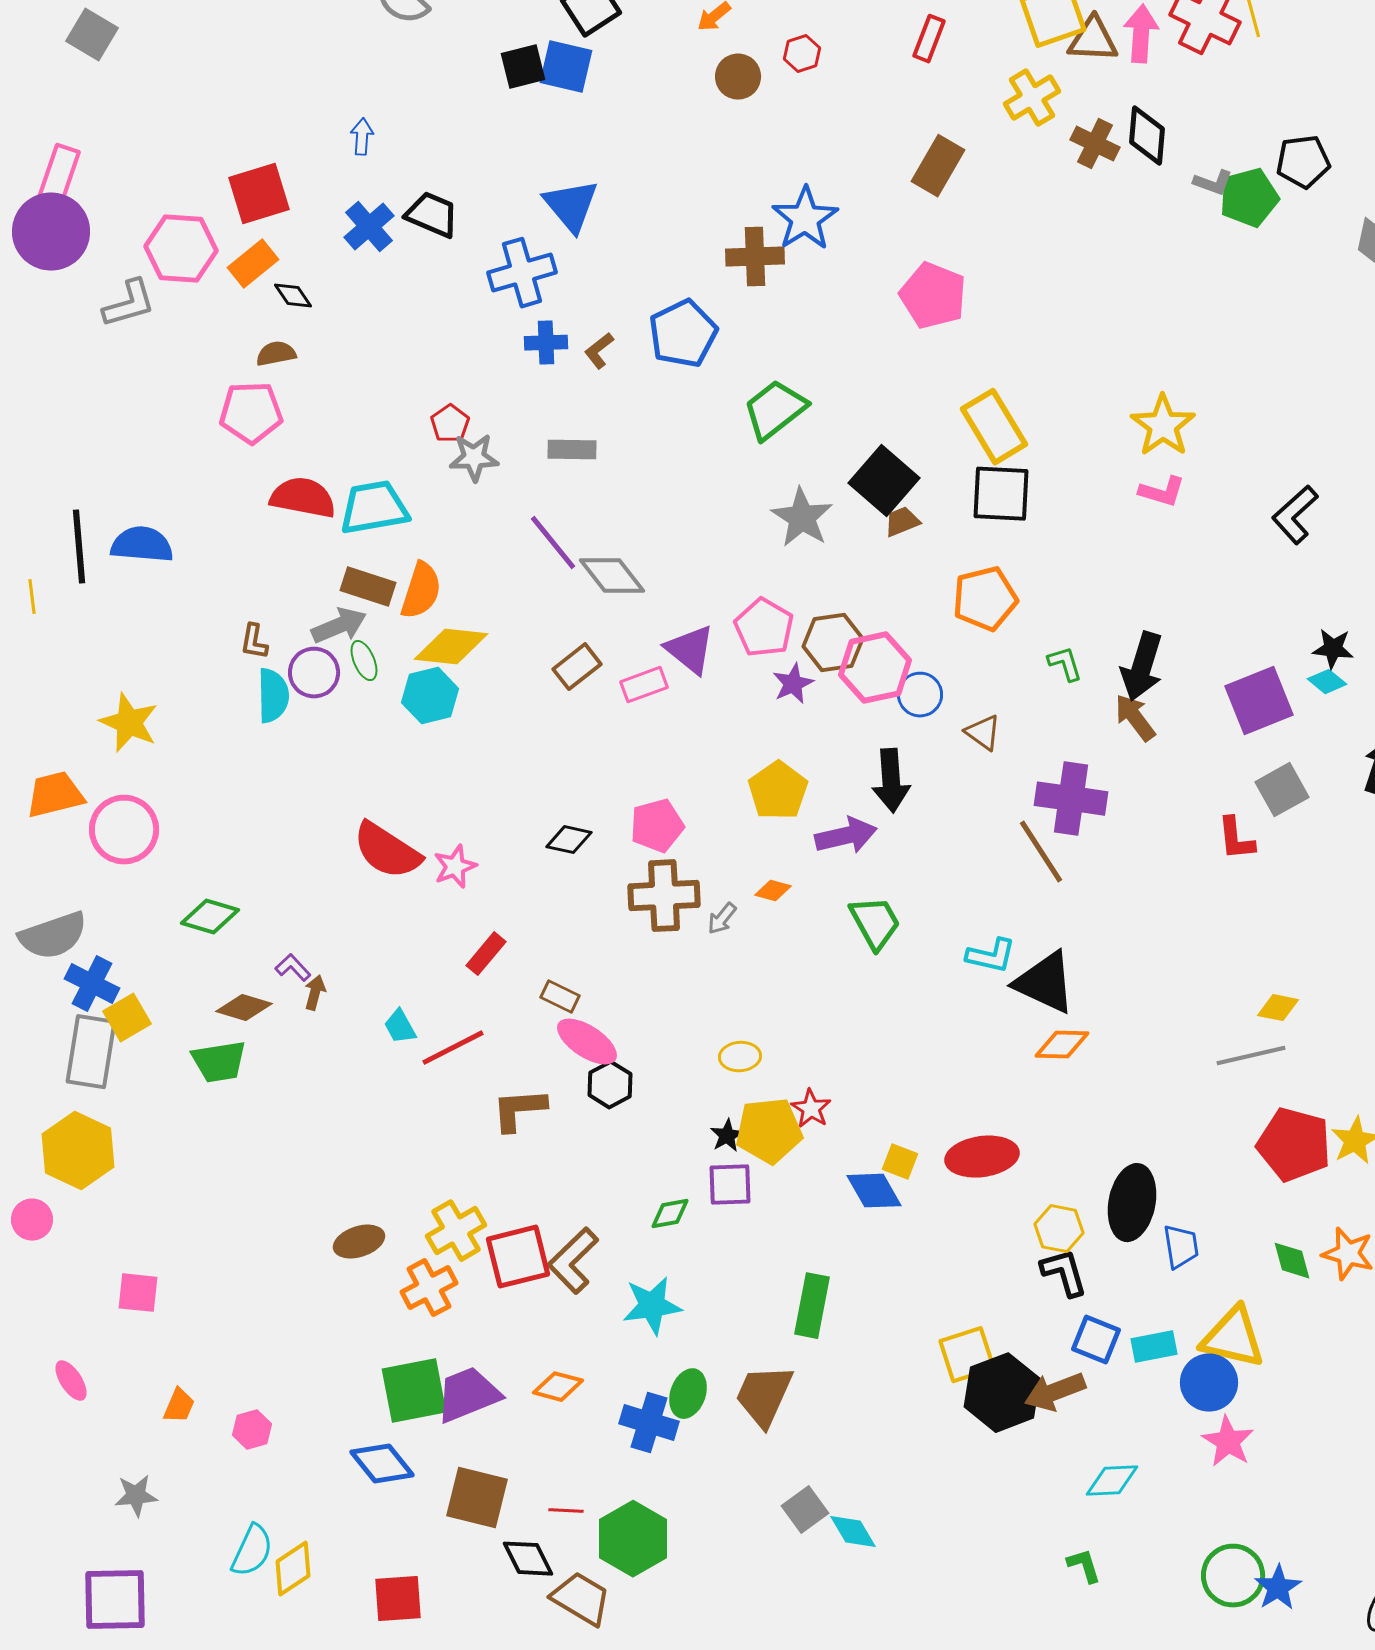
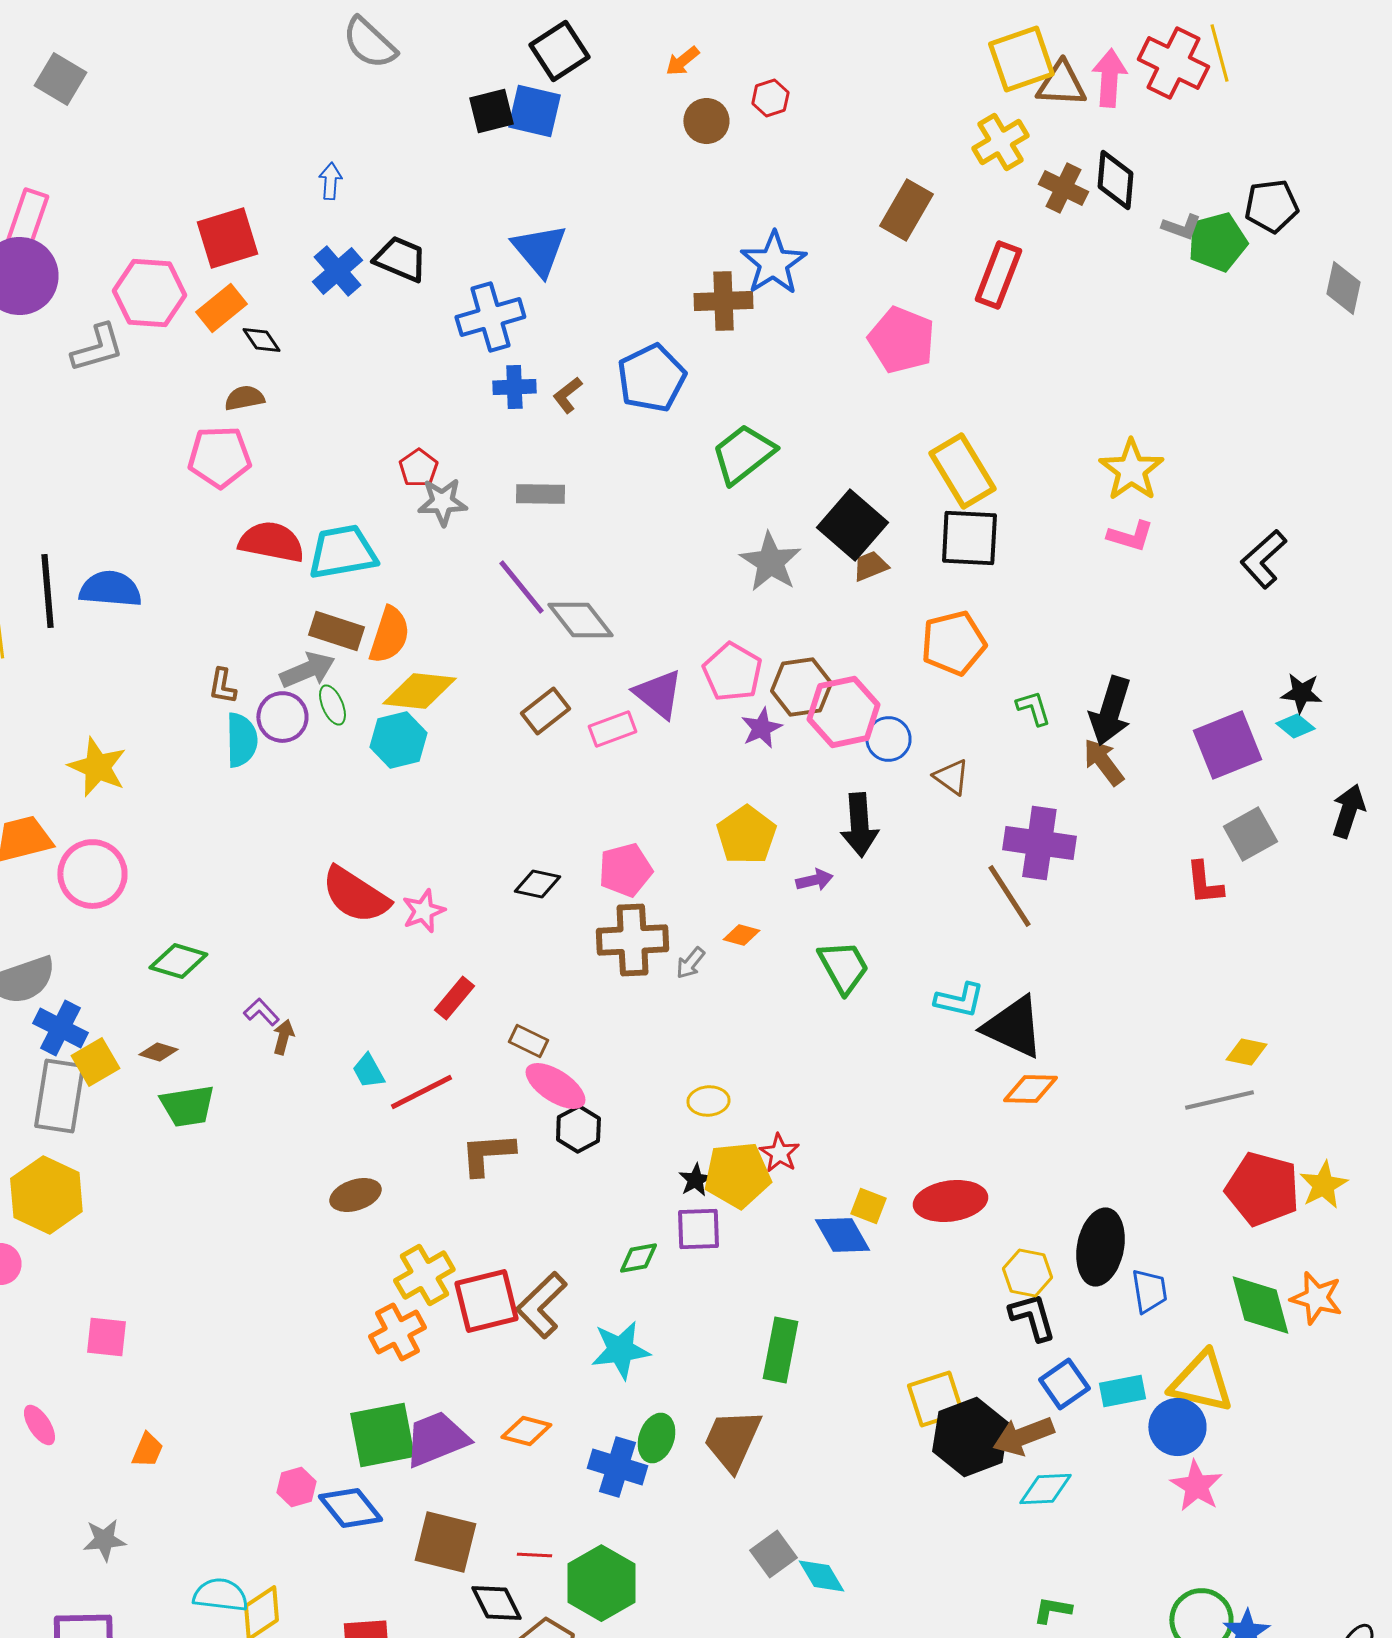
red rectangle: (929, 39) -> (998, 275), moved, size x1.4
purple arrow: (846, 836) -> (814, 880), size x0.6
brown diamond: (244, 1008) -> (158, 1052), moved, size x0.7
brown ellipse: (359, 1242) -> (355, 1195), moved
green diamond: (1292, 1261) -> (1260, 1305), size x1.6
blue square: (1096, 1340) -> (1064, 1384), turned 33
pink hexagon: (252, 1430) -> (296, 1487), moved
cyan diamond: (1112, 1481) -> (1045, 1489), moved
cyan semicircle: (252, 1551) -> (220, 1595), turned -108
green L-shape: (1084, 1566) -> (1052, 1610), turned -63

